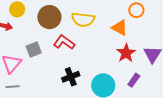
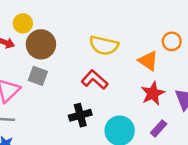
brown circle: (49, 17) -> (41, 44), moved
red L-shape: (64, 42) -> (95, 80), moved
gray square: (34, 49) -> (38, 76), turned 35

